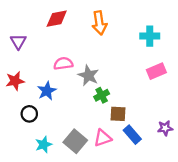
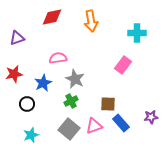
purple triangle: (18, 42) -> (17, 38), turned 42
pink rectangle: (156, 71) -> (123, 65), moved, turned -30
gray star: (88, 76) -> (75, 79), moved
green cross: (102, 95) -> (71, 101), moved
cyan star: (44, 145) -> (31, 135), moved

